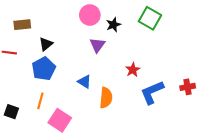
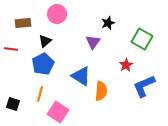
pink circle: (90, 15) -> (57, 14), moved
green square: (150, 18) -> (142, 39), moved
blue triangle: (84, 82) -> (81, 76), size x1.5

